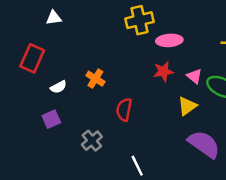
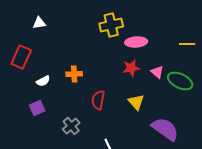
orange cross: (95, 79) -> (74, 74), turned -35
yellow triangle: (187, 106) -> (136, 102), moved, turned -36

